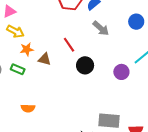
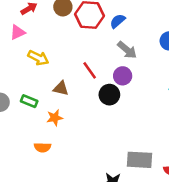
yellow arrow: (15, 31) -> (38, 58), moved
orange star: (27, 49) -> (55, 118), moved
purple circle: (121, 72) -> (123, 76), moved

